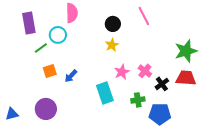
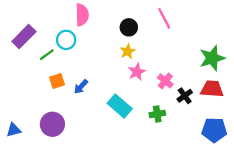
purple rectangle: (29, 23) -> (24, 36), moved, turned 55
pink star: (122, 72) -> (137, 72), moved
cyan rectangle: (105, 93) -> (120, 106), turned -30
blue pentagon: (160, 114) -> (214, 130), moved

